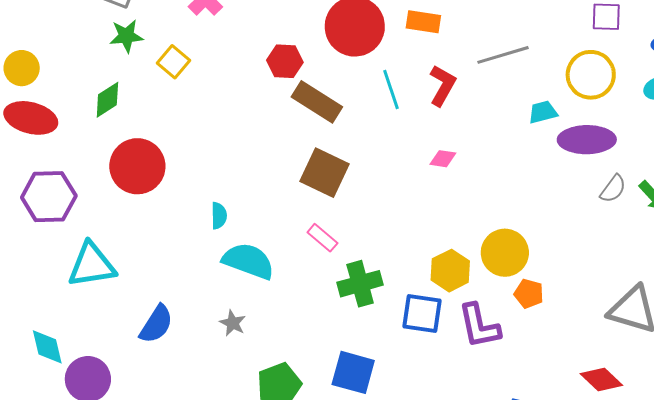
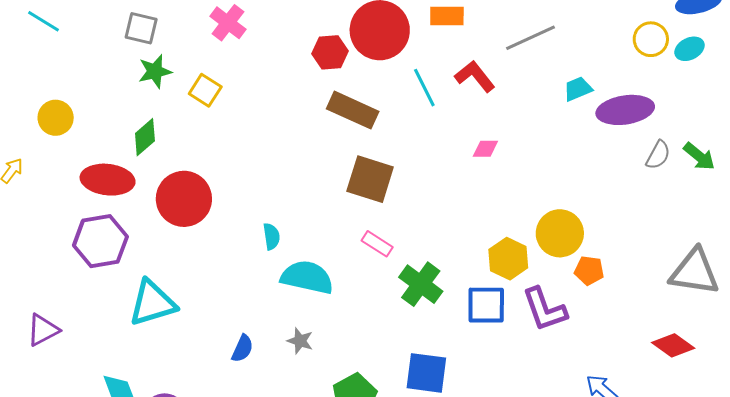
red hexagon: (285, 61) -> (330, 52), moved
yellow circle: (591, 75) -> (651, 39), moved, size x0.7
red L-shape: (442, 85) -> (475, 76), turned -60
red ellipse: (31, 118) -> (108, 180), moved
green cross: (360, 284) -> (421, 284), turned -30
blue semicircle: (156, 324) -> (242, 348), moved, size x0.7

